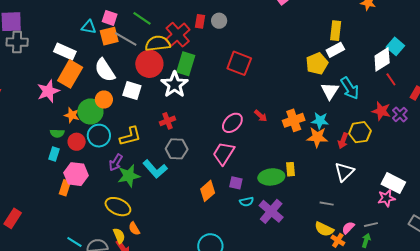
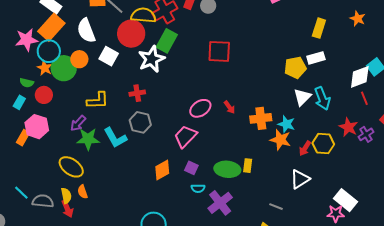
yellow rectangle: (336, 31) -> (319, 28), moved
red square: (239, 63) -> (219, 51), turned -30
cyan circle: (99, 136) -> (49, 51), moved

